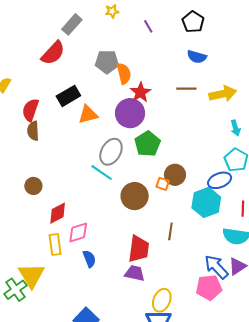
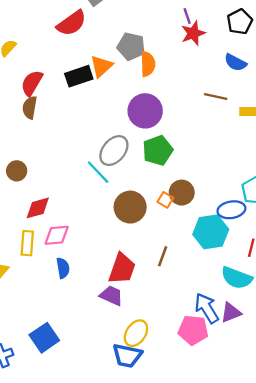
red star: (140, 92) -> (193, 33), moved
orange triangle: (88, 114) -> (101, 66), moved, turned -40

